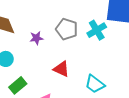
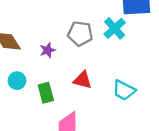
green rectangle: (18, 85) -> (46, 93), moved, turned -54

